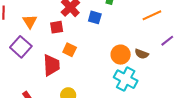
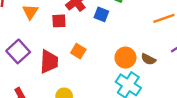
purple square: (21, 47) -> (18, 51), moved
orange square: (70, 50) -> (78, 51), moved

